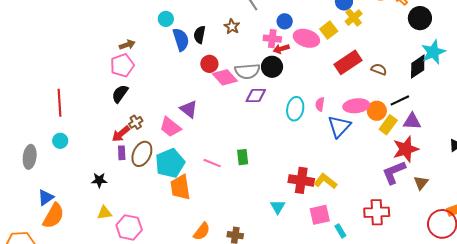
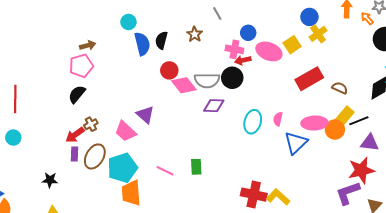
yellow rectangle: (388, 125) -> (345, 116), moved

